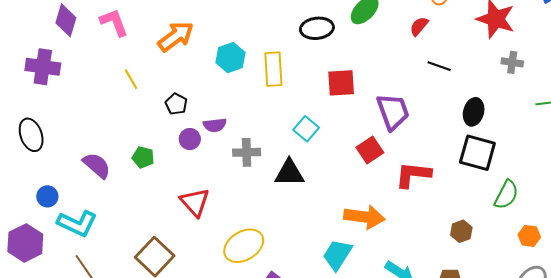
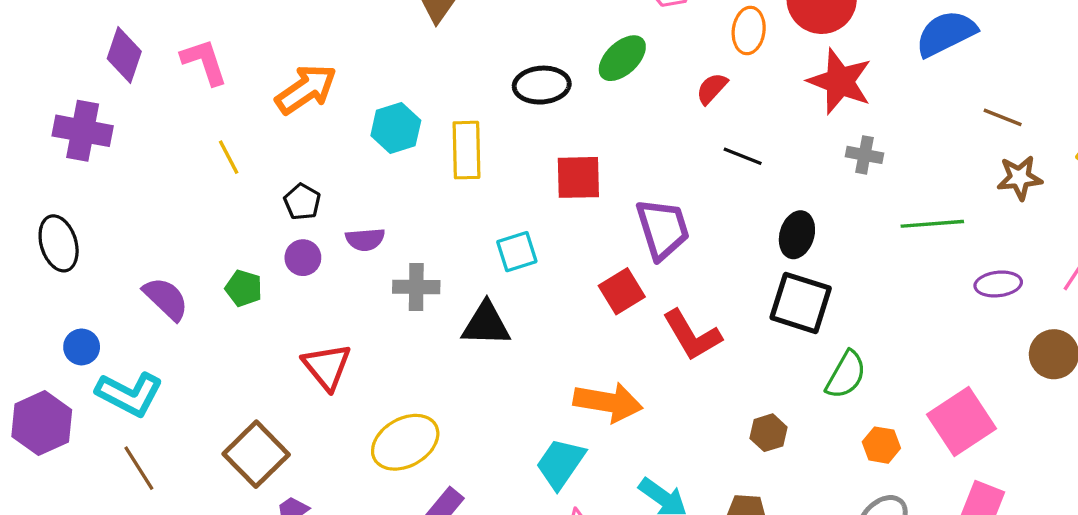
cyan square: (306, 129) -> (517, 252), turned 30
purple circle: (190, 139) -> (303, 258), moved
red L-shape: (413, 175) -> (692, 335), turned -129

